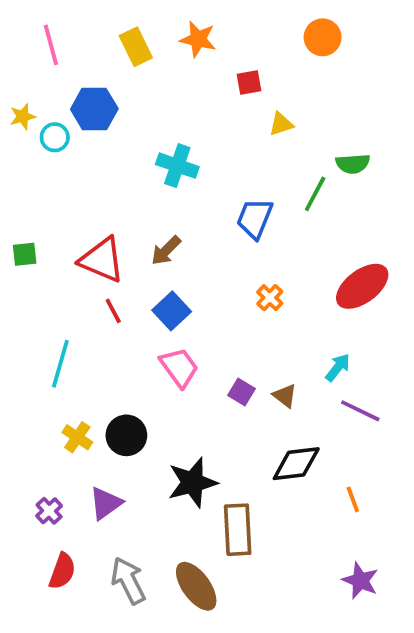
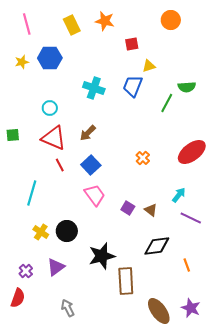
yellow star: (23, 117) -> (22, 62), moved
cyan circle: (55, 137) -> (50, 108), moved
blue trapezoid: (255, 218) -> (133, 86), moved
red semicircle: (62, 571) -> (18, 298), moved
gray arrow: (128, 581) -> (68, 308), size x0.7
brown ellipse: (196, 586) -> (159, 311), moved

